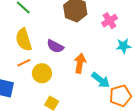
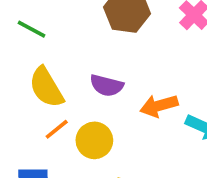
orange arrow: (80, 63) -> (159, 106), turned -102

